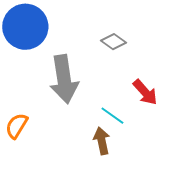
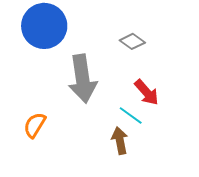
red arrow: (145, 92) -> (147, 92), moved

